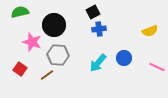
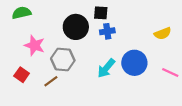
black square: (93, 12) -> (101, 13), turned 32
black circle: (54, 25) -> (76, 27), moved
blue circle: (124, 58) -> (134, 63), size x1.5

